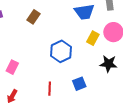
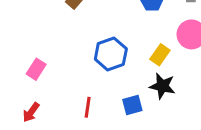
yellow rectangle: (93, 38) -> (160, 55), moved
black star: (108, 64) -> (162, 86), moved

